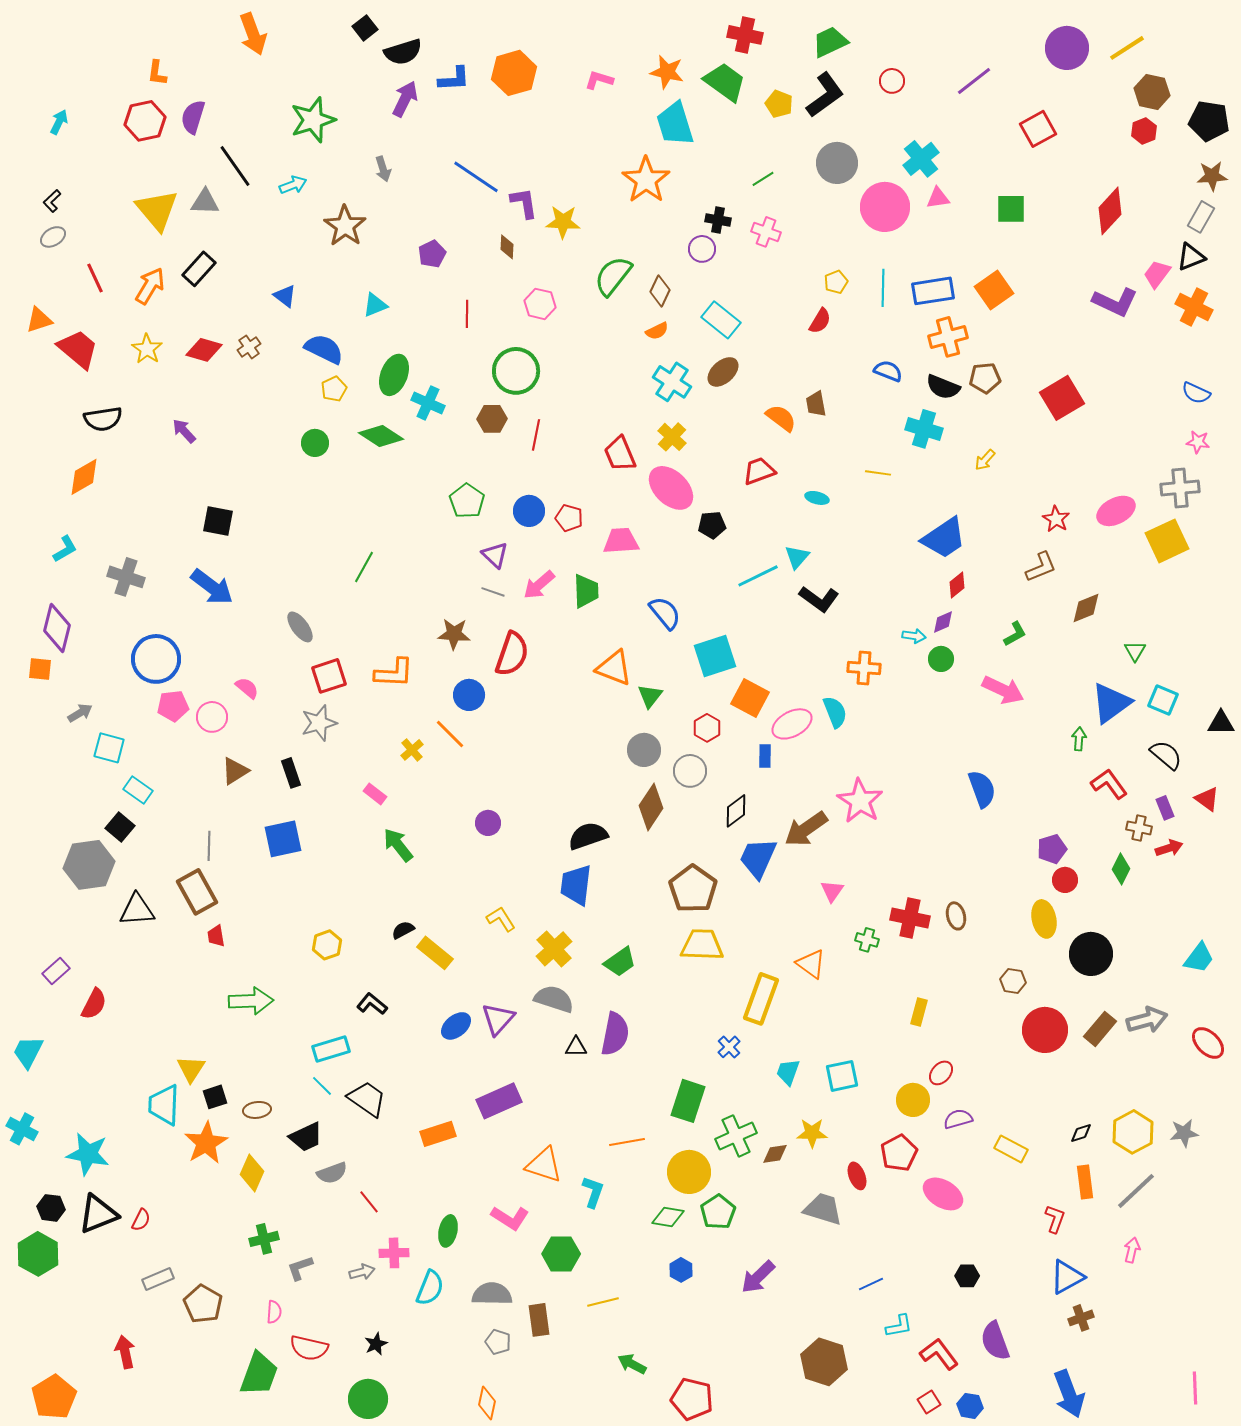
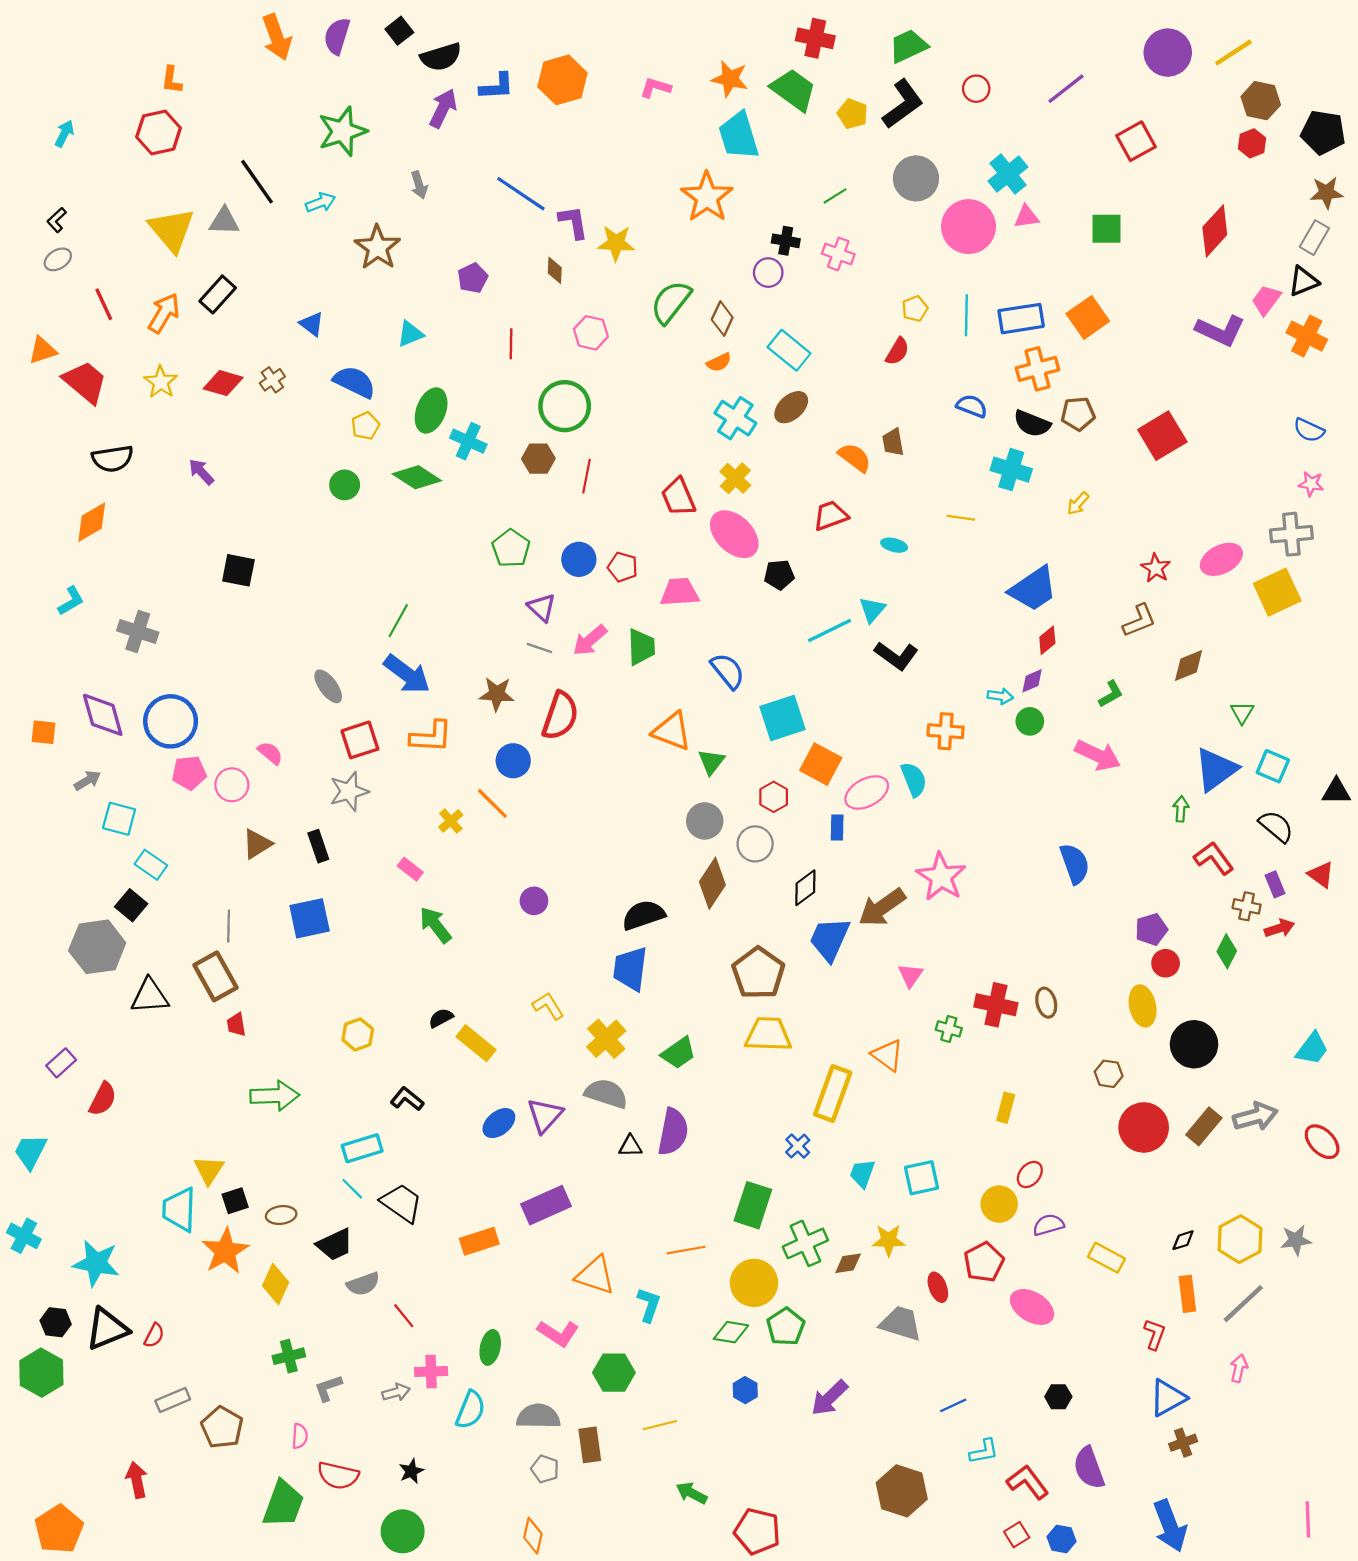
purple semicircle: (193, 117) -> (337, 36), moved
blue arrow: (212, 587) -> (407, 674), moved
purple diamond: (57, 628) -> (103, 715), moved, turned -30

